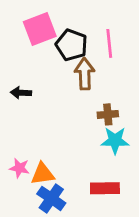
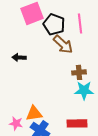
brown arrow: (85, 74) -> (63, 44), turned 135
pink star: (19, 168) -> (16, 123), moved

